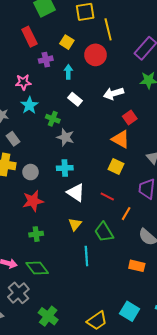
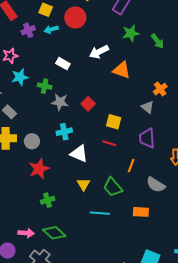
cyan arrow: (68, 72) -> (51, 29), moved, turned -96
cyan star: (29, 105) -> (20, 77), turned 30
red square: (130, 118) -> (88, 104), moved
orange triangle: (121, 139) -> (122, 70), moved
red line: (107, 196) -> (109, 143), moved
cyan line: (86, 256) -> (100, 213), turned -72
orange rectangle: (137, 266) -> (141, 212), moved

